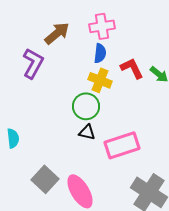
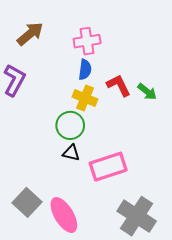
brown arrow: (57, 33) -> (30, 34), moved

